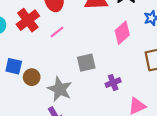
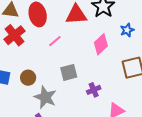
pink line: (57, 32) -> (55, 41), moved
brown circle: (32, 77) -> (28, 78), moved

